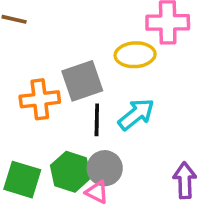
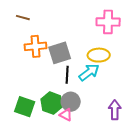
yellow ellipse: (135, 55) -> (99, 55), moved
orange cross: (40, 99) -> (36, 46), moved

